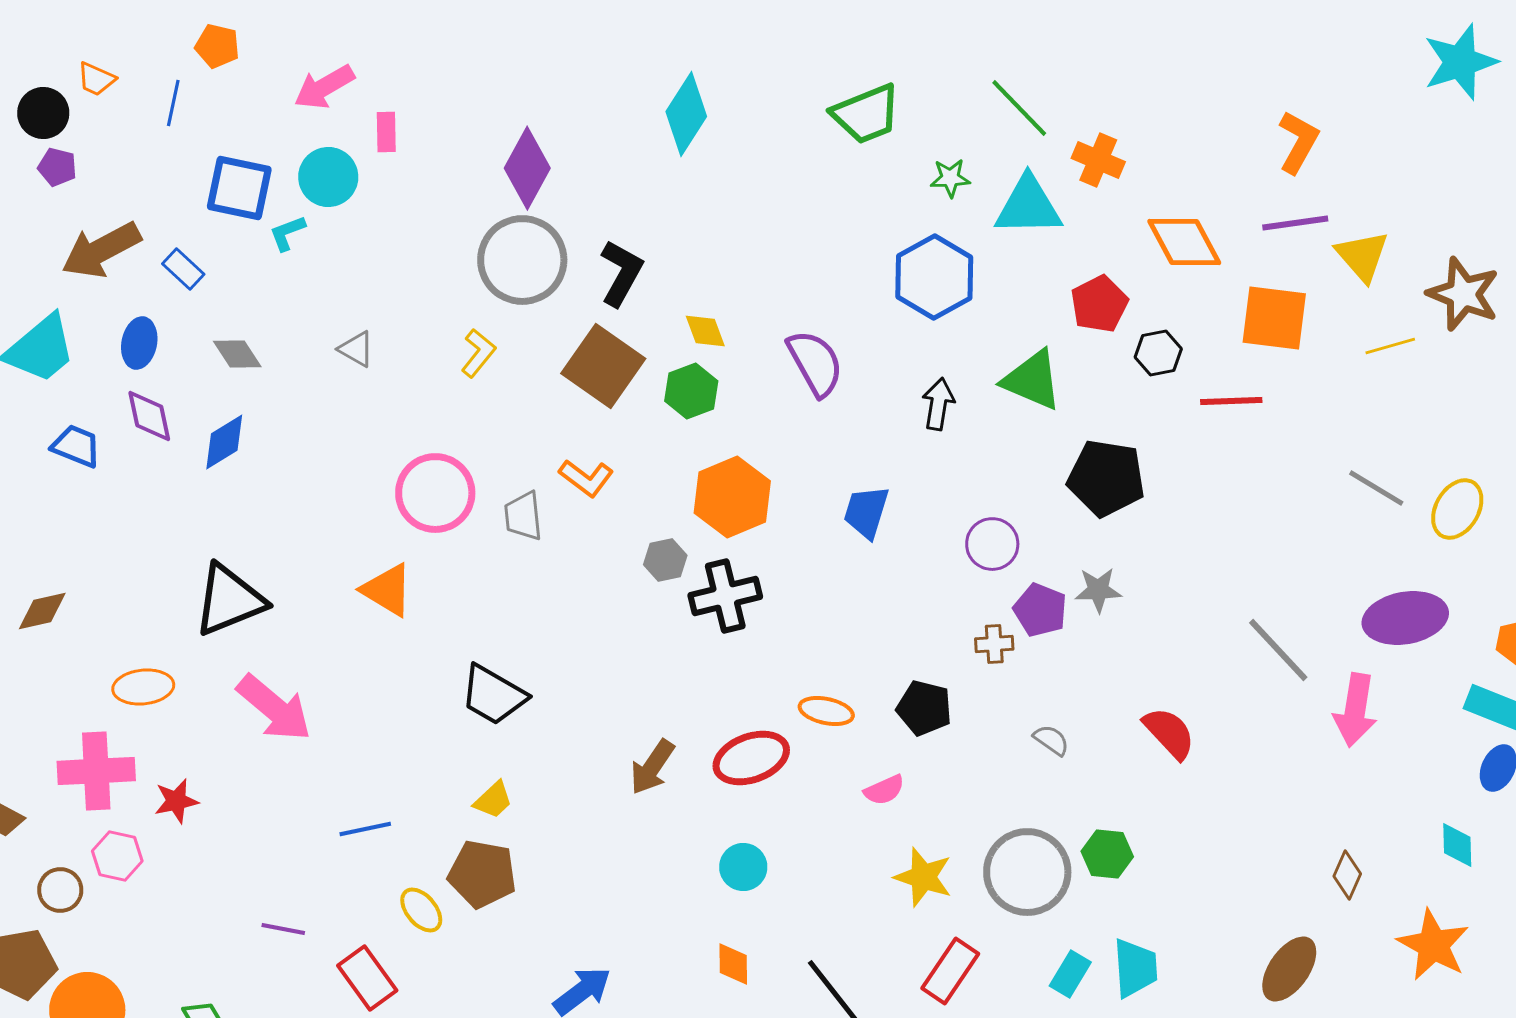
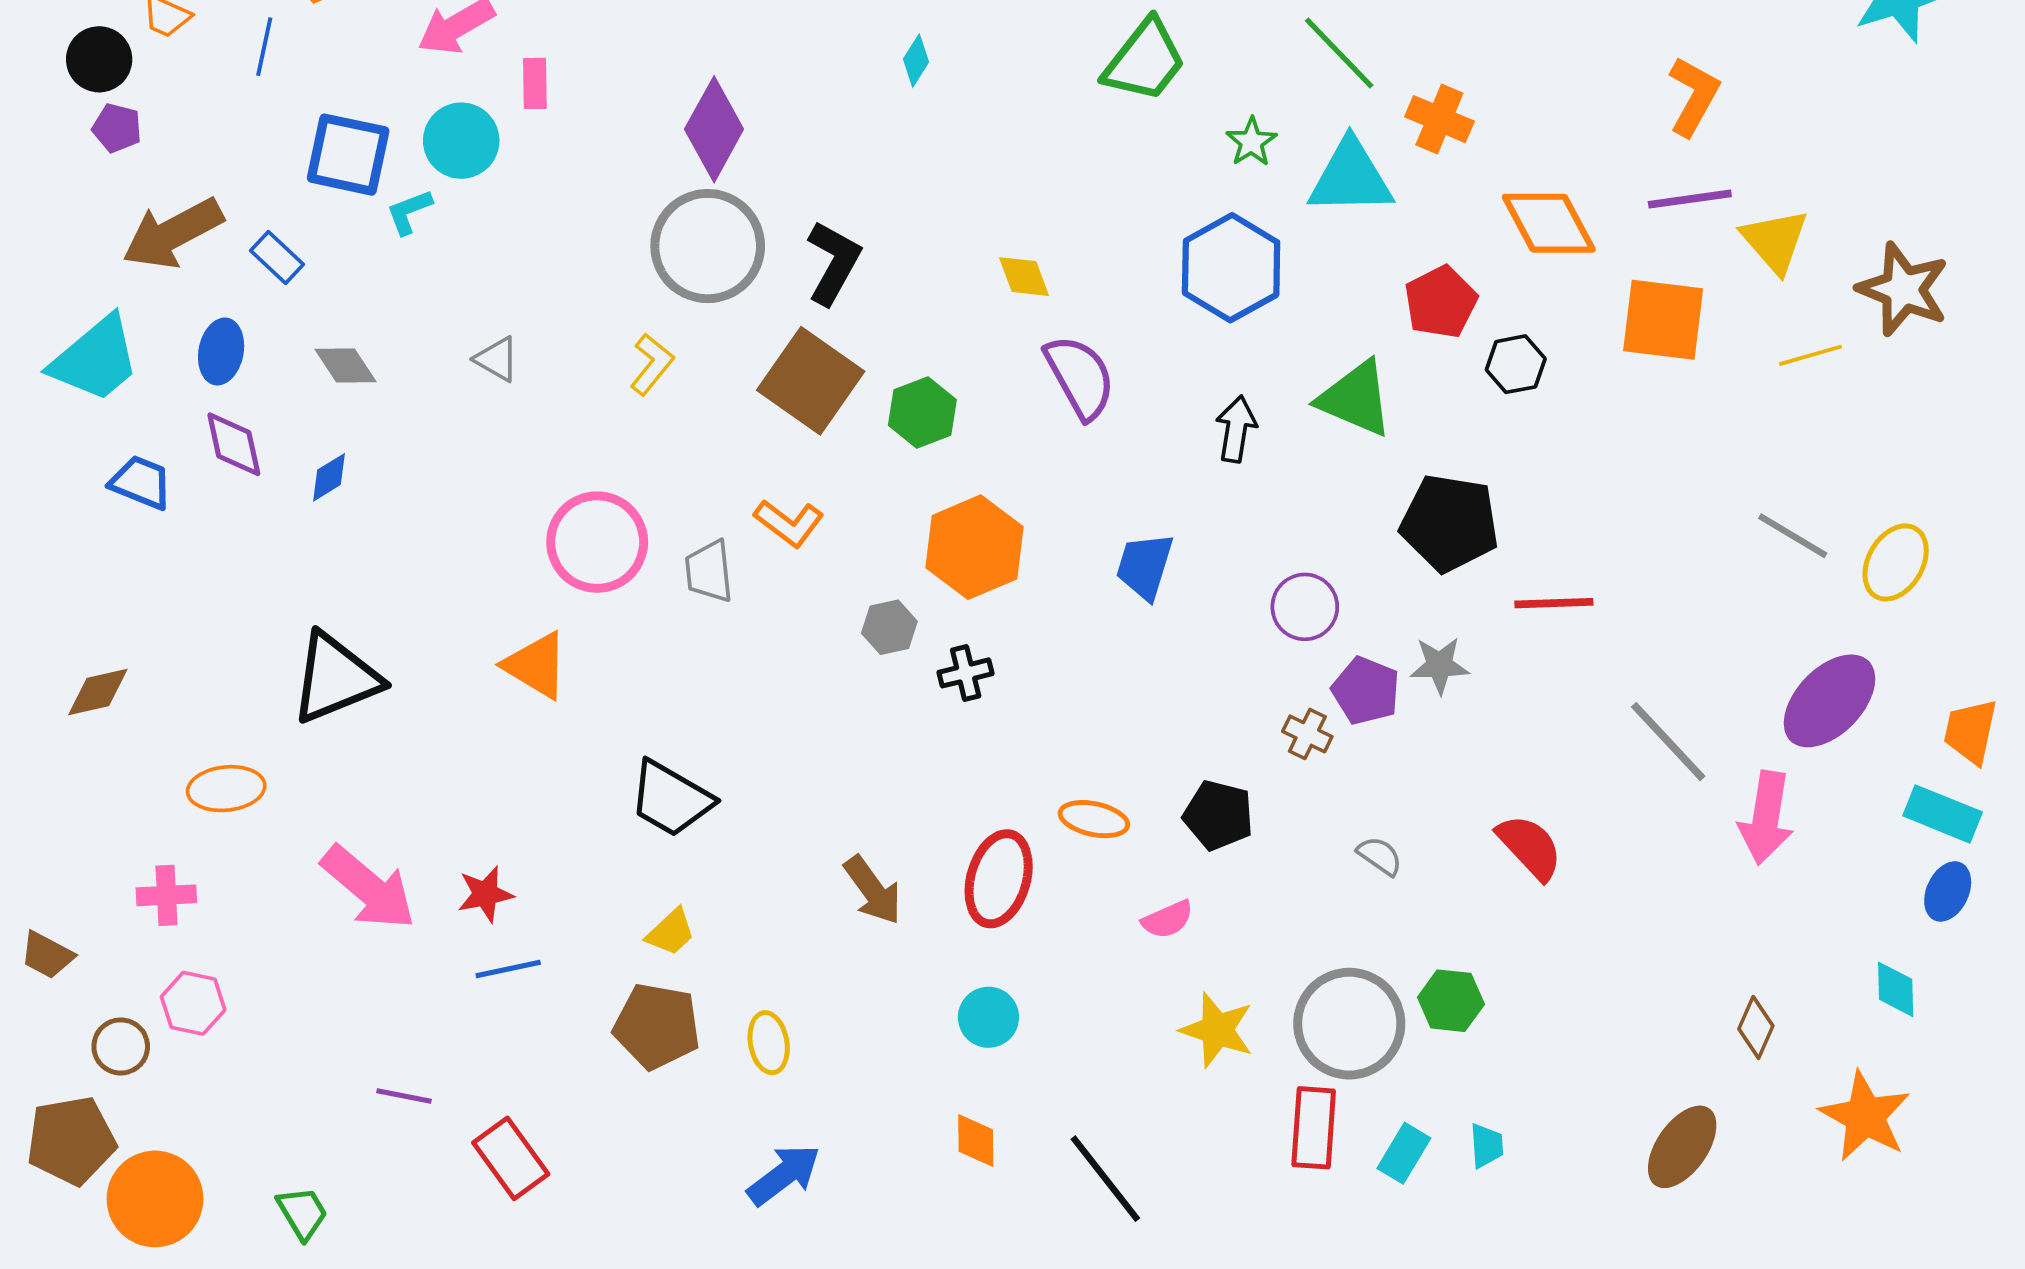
cyan diamond: (686, 114) -> (916, 61), size x0.5
green trapezoid: (866, 114) -> (1145, 61), turned -30
green star: (950, 178) -> (1251, 142), turned -30
yellow diamond: (705, 331) -> (1024, 277), moved
red line: (1231, 401) -> (1554, 603), moved
blue diamond: (224, 442) -> (329, 477), size x0.7
black cross: (725, 596) -> (966, 673), size x0.6
purple ellipse: (1405, 618) -> (1830, 701), turned -36
brown cross: (994, 644) -> (1307, 734), turned 30
pink arrow: (274, 708) -> (368, 888), moved
red ellipse: (751, 758) -> (999, 879), turned -54
brown arrow: (652, 767) -> (873, 890), turned -70
pink cross: (96, 771) -> (166, 895), size x0.6
red star: (176, 801) -> (485, 894), moved
yellow ellipse: (421, 910) -> (769, 1043), moved, turned 30
cyan trapezoid: (1135, 968) -> (1486, 1146), size x0.6
red rectangle: (950, 971) -> (1314, 1128), moved, turned -30

